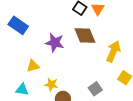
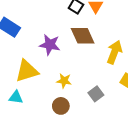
yellow triangle: (33, 66) -> (27, 71), size x1.6
yellow star: (51, 84) -> (64, 81), moved

